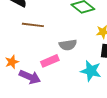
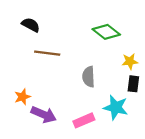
gray semicircle: (68, 45) -> (89, 77), turned 96
pink rectangle: (50, 61) -> (84, 120), moved

